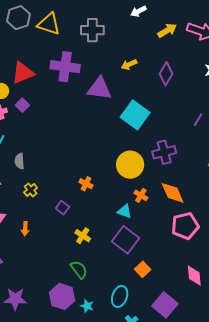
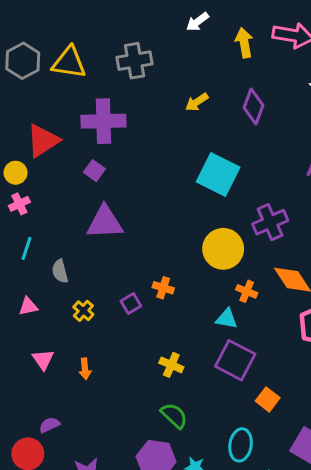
yellow arrow: (167, 30) -> (244, 43), turned -60
purple triangle: (99, 89) -> (105, 222), moved
purple square: (22, 105) -> (94, 171), moved
purple square: (62, 208) -> (131, 304), moved, turned 32

